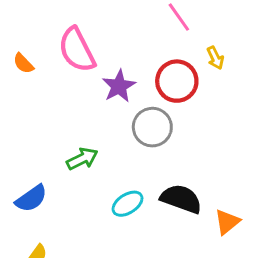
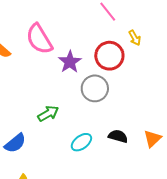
black semicircle: (181, 199) -> (118, 136), size x0.7
orange triangle: (227, 222) -> (152, 139), moved

